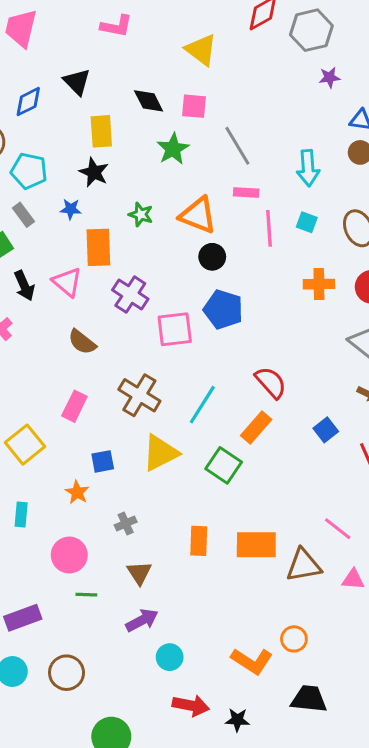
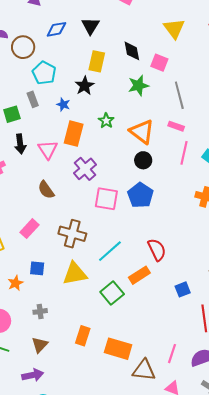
brown cross: (139, 395) -> (72, 234), turned -32
pink line: (338, 529) -> (172, 354), turned 54

